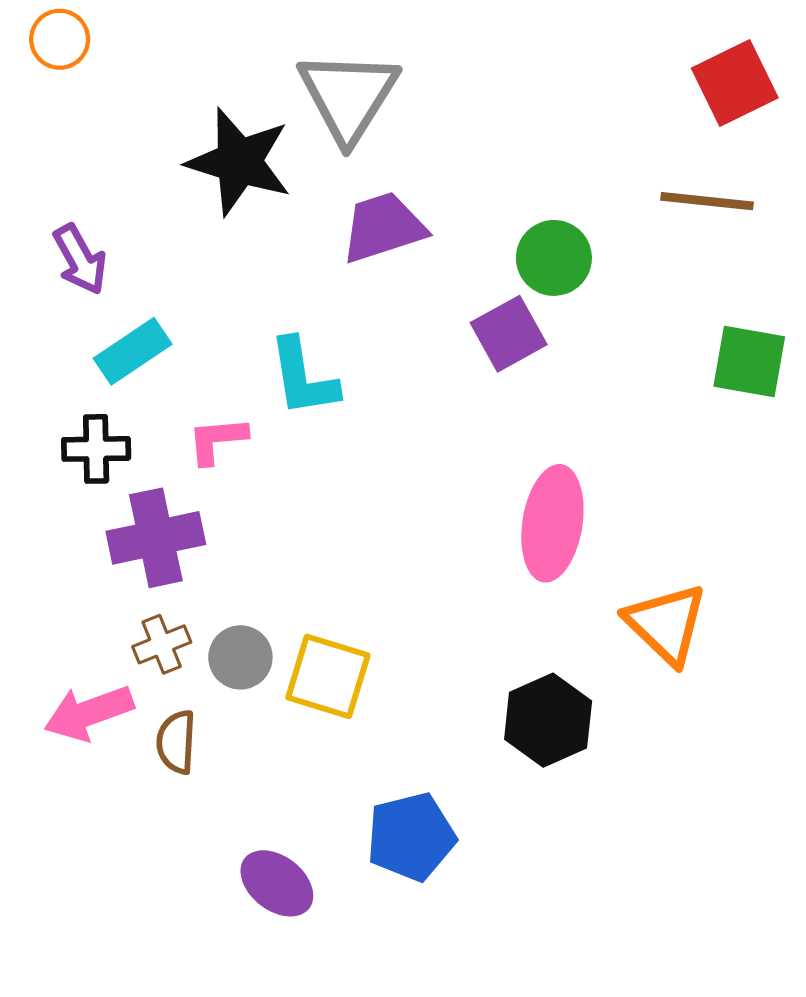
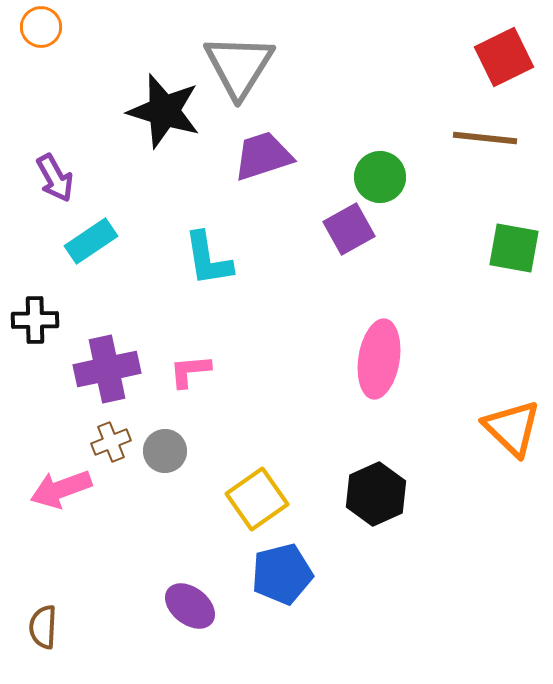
pink L-shape: (217, 440) -> (190, 371), moved
black cross: (96, 449) -> (35, 320), moved
orange triangle: (666, 624) -> (512, 428), moved
yellow square: (328, 676) -> (257, 499), moved, turned 38
brown semicircle: (176, 742) -> (43, 627), moved

